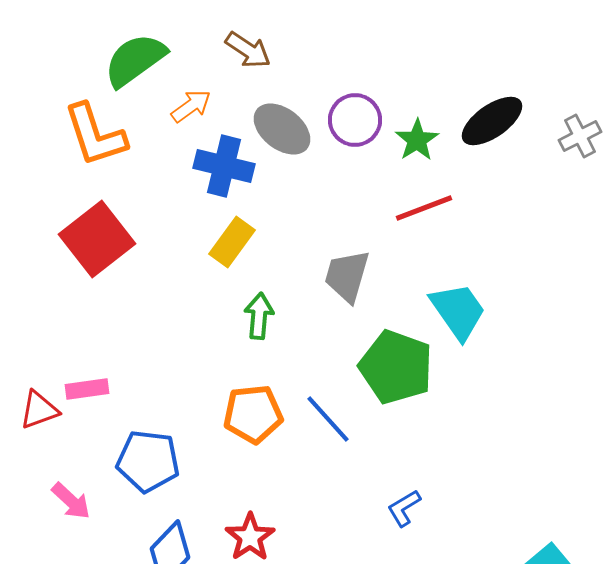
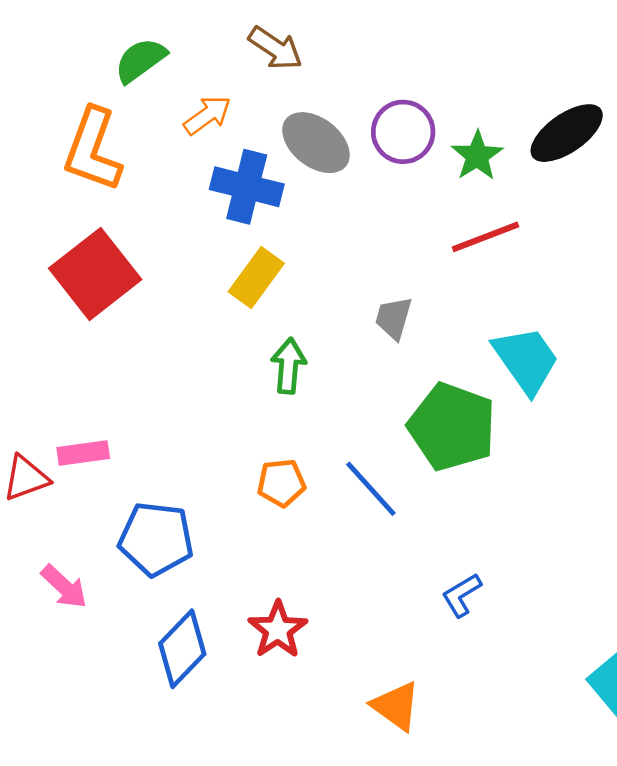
green semicircle: (135, 60) -> (140, 60), size x0.7
orange L-shape: (95, 135) -> (93, 150), turned 38
gray trapezoid: (347, 276) -> (394, 318), size x0.7
orange pentagon: (253, 414) -> (281, 483), size x0.7

